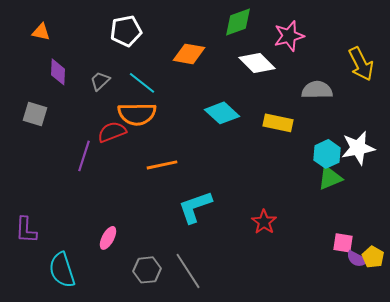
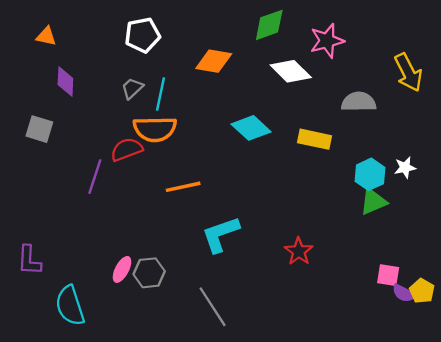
gray trapezoid: (100, 81) -> (132, 88), moved
cyan line: (142, 83) -> (161, 94), turned 64
white star: (358, 148) -> (405, 168), size x0.6
gray hexagon: (147, 270) -> (149, 273), moved

